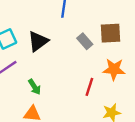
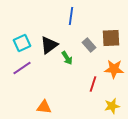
green arrow: (35, 87) -> (67, 58), moved

